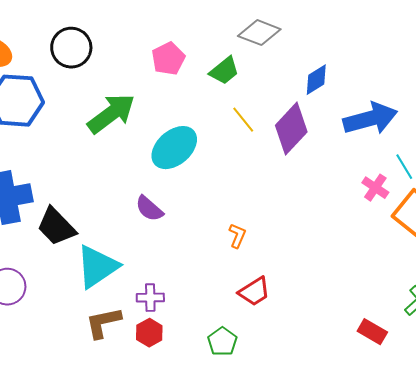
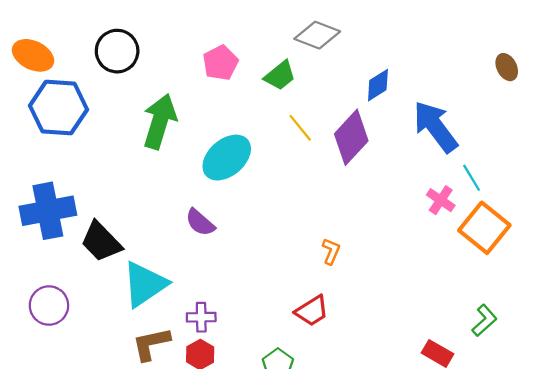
green arrow: (111, 114) -> (160, 121), turned -36
blue arrow: (370, 119) -> (435, 127), turned -112
orange L-shape: (237, 236) -> (331, 251), moved

